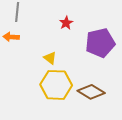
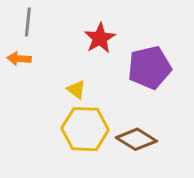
red star: (66, 23) -> (100, 38), size x1.5

